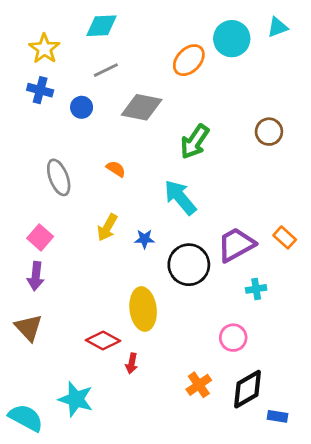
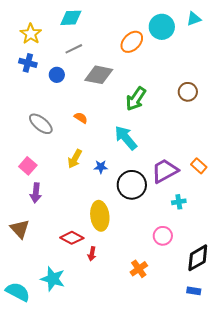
gray ellipse: (59, 177) -> (41, 124), turned -30
purple arrow: (36, 276) -> (36, 193), moved
black diamond: (247, 389) -> (198, 258), moved

